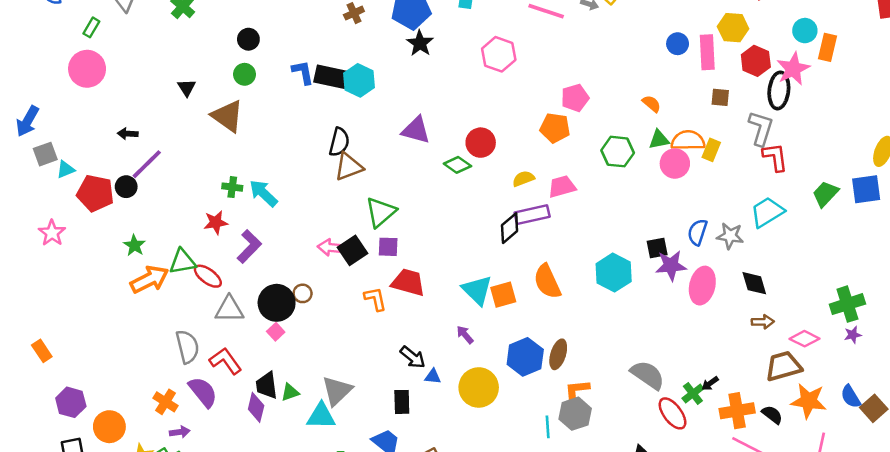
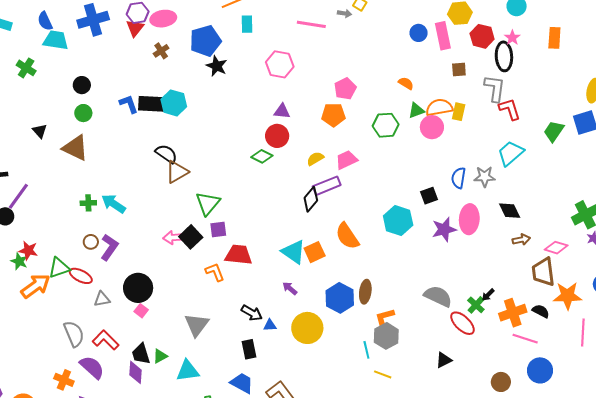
orange rectangle: (828, 47) -> (554, 38), moved
pink star: (793, 69) -> (512, 38), size x0.6
purple triangle: (416, 130) -> (282, 111), moved, size x0.7
black semicircle: (339, 142) -> (166, 154), turned -60
red star: (216, 222) -> (28, 250), moved, turned 30
purple star: (671, 266) -> (444, 229), moved
brown circle: (303, 293) -> (91, 242), moved
gray triangle: (229, 309) -> (102, 299), size x0.7
brown trapezoid: (783, 366) -> (543, 272), turned -72
gray triangle: (337, 391) -> (197, 325), moved

